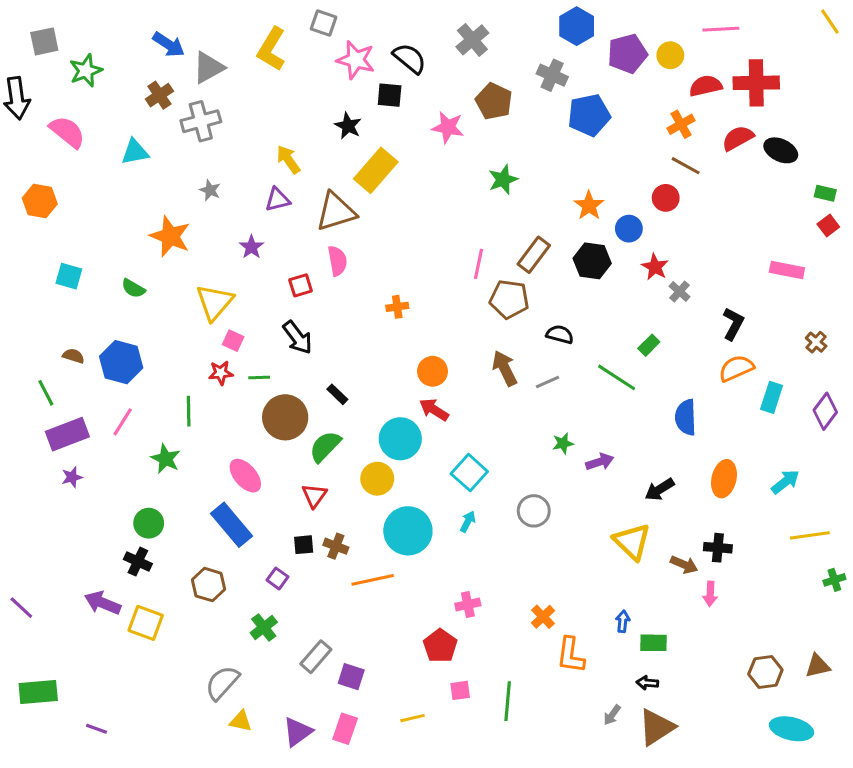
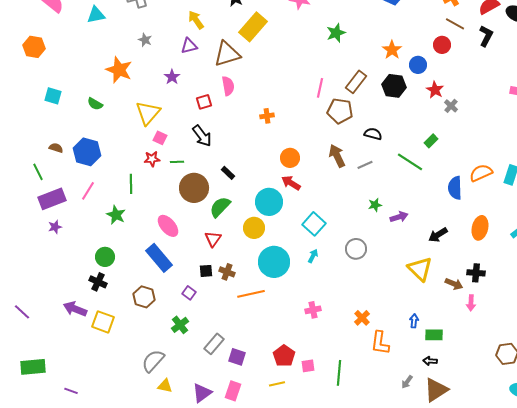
black L-shape: (733, 324) -> (486, 36), moved
orange semicircle: (736, 368) -> (481, 173), moved
red pentagon: (440, 646) -> (284, 356), moved

